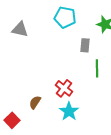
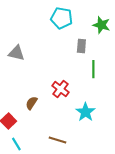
gray triangle: (20, 29) -> (16, 53), moved
cyan star: (69, 111) -> (85, 112), moved

